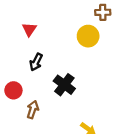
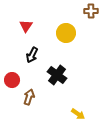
yellow circle: (88, 36) -> (66, 33), moved

